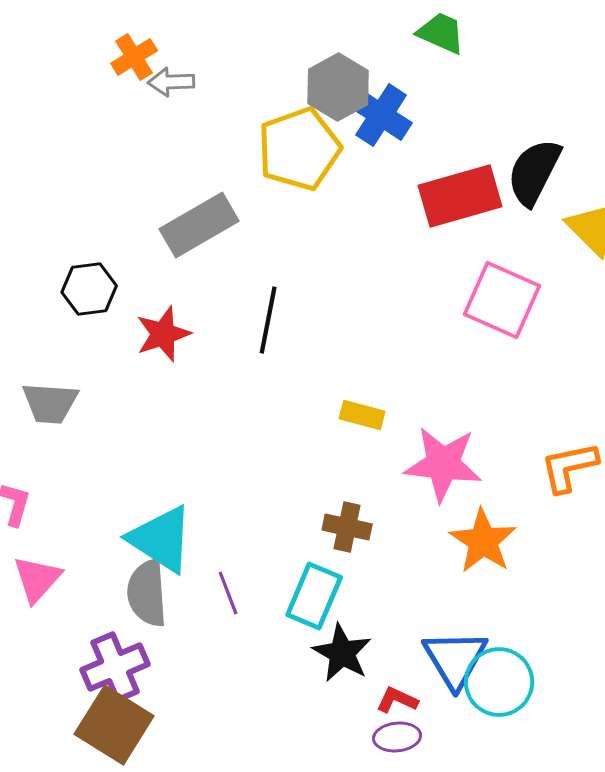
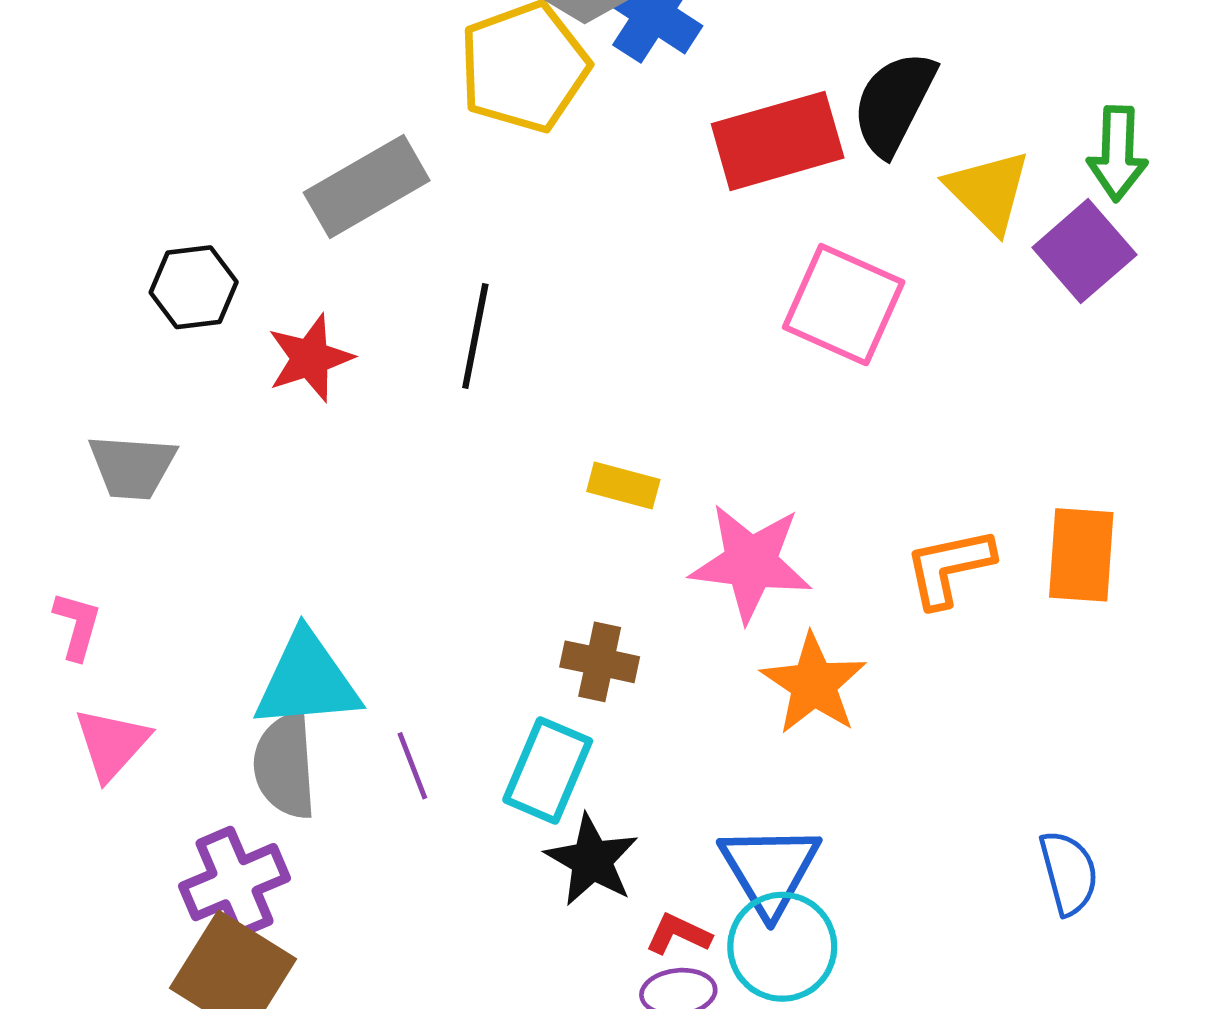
cyan triangle: (161, 539) -> (307, 681), turned -38
cyan circle: (499, 682) -> (782, 947), moved

